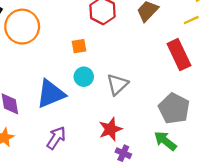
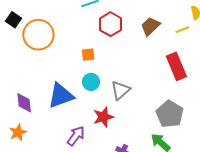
yellow line: (191, 20) -> (182, 30), moved
red star: (110, 129) -> (103, 117), moved
purple arrow: (56, 138) -> (76, 136), moved

